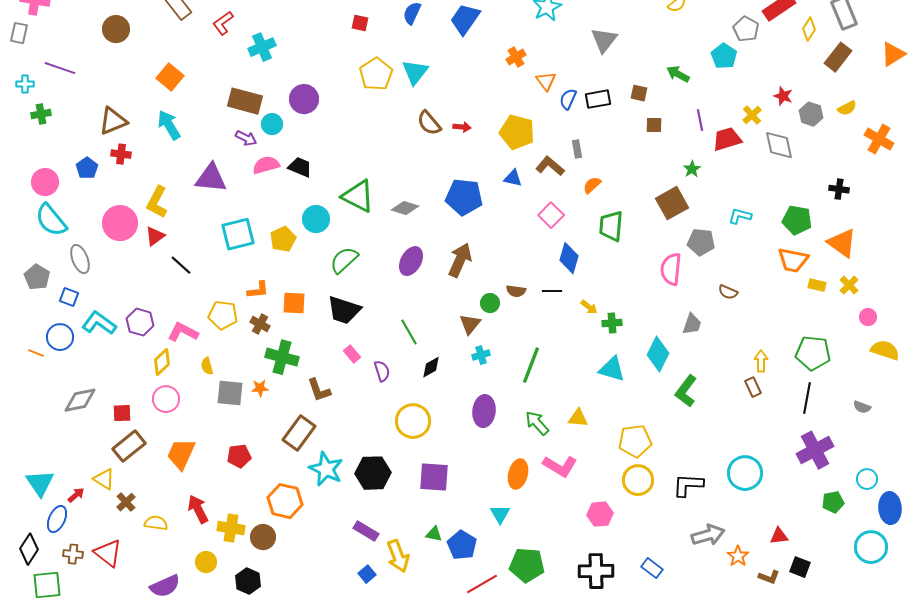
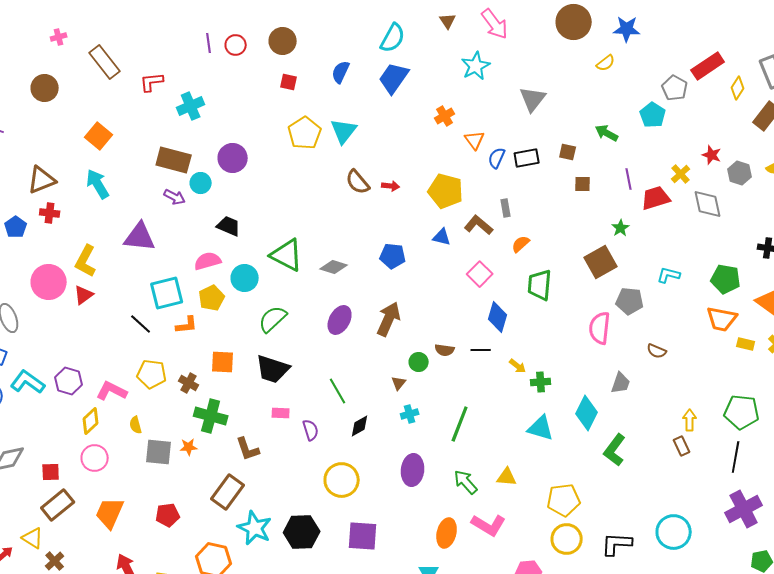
red L-shape: (223, 23) -> (152, 82), turned 30
pink semicircle: (266, 165) -> (208, 261), moved
blue pentagon: (464, 197) -> (393, 256), size x0.7
black line: (181, 265) -> (141, 324), moved
orange L-shape: (258, 290) -> (187, 325), moved
brown triangle: (470, 324) -> (399, 383), size x0.7
pink rectangle: (352, 354) -> (281, 413), turned -48

